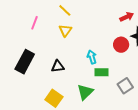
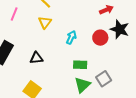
cyan arrow: (92, 57) -> (71, 37), moved, turned 40
green triangle: (85, 92) -> (82, 85), moved

